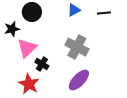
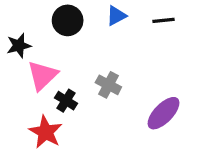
black circle: (32, 12) -> (68, 20), moved
gray cross: (77, 47) -> (108, 85), moved, size x0.7
purple ellipse: (79, 80) -> (163, 113), moved

